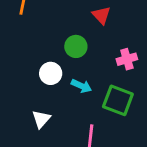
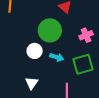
green circle: (76, 46) -> (50, 30), size x1.5
green square: (118, 100) -> (83, 64), turned -30

